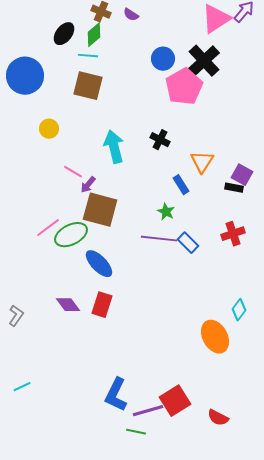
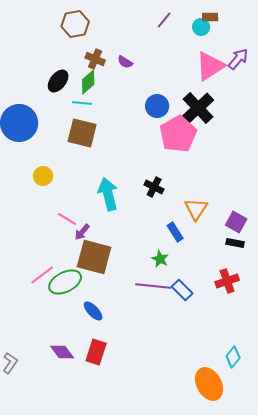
black rectangle: (234, 188) -> (235, 243), moved
blue ellipse: (99, 264) -> (93, 311), size x0.7

